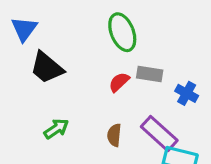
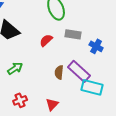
red semicircle: (119, 82) -> (46, 40), moved
brown semicircle: (114, 135) -> (59, 72), moved

